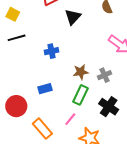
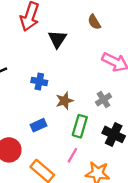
blue cross: (51, 51) -> (39, 81), turned 32
brown star: (81, 72) -> (65, 101), moved

